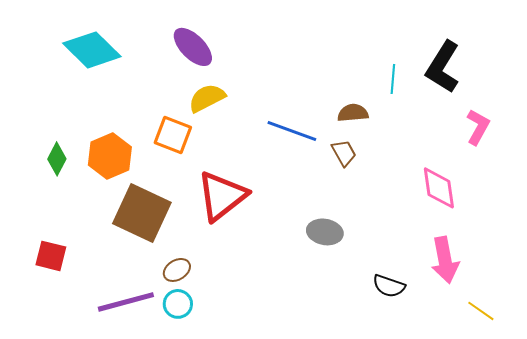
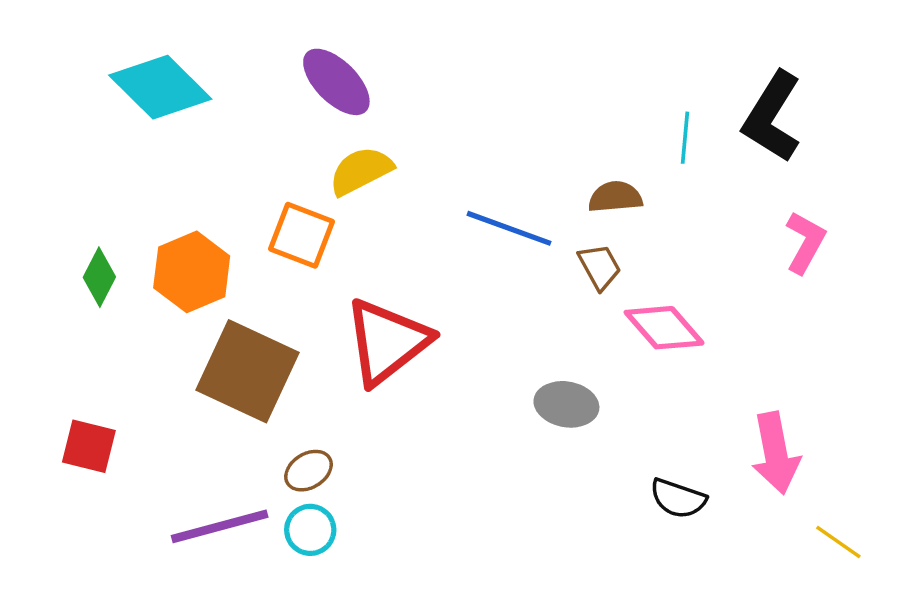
pink L-shape: (478, 127) -> (805, 242), moved
pink diamond: (439, 188) -> (664, 328), moved, turned -33

